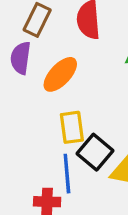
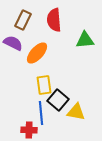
purple semicircle: (21, 58) -> (13, 43), turned 108

